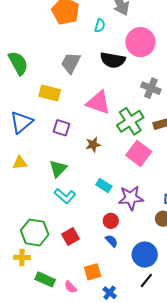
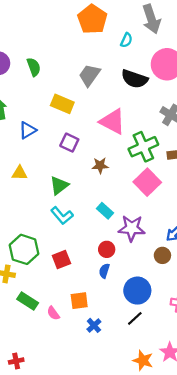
green semicircle: (18, 63) -> (34, 67), size x0.7
blue triangle: (21, 122) -> (28, 130), size x0.7
blue semicircle: (112, 241) -> (104, 271), turned -128

